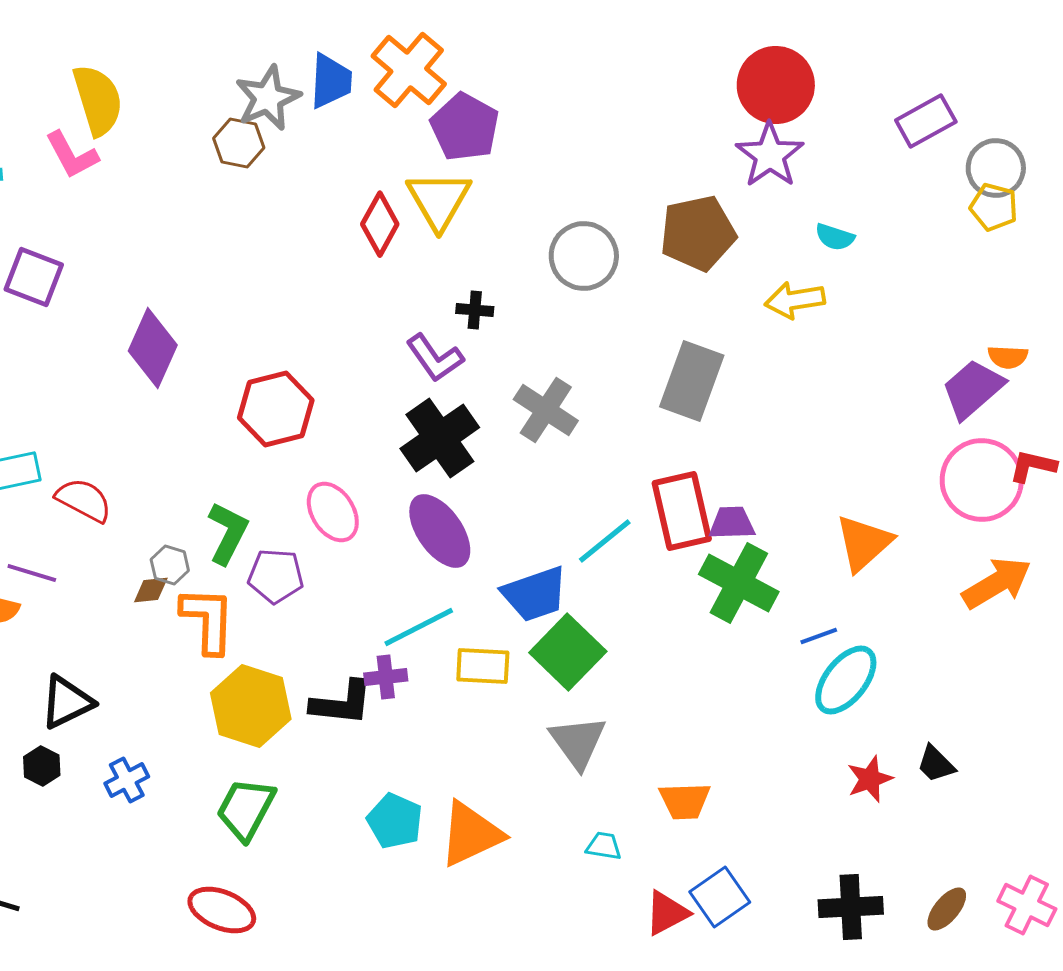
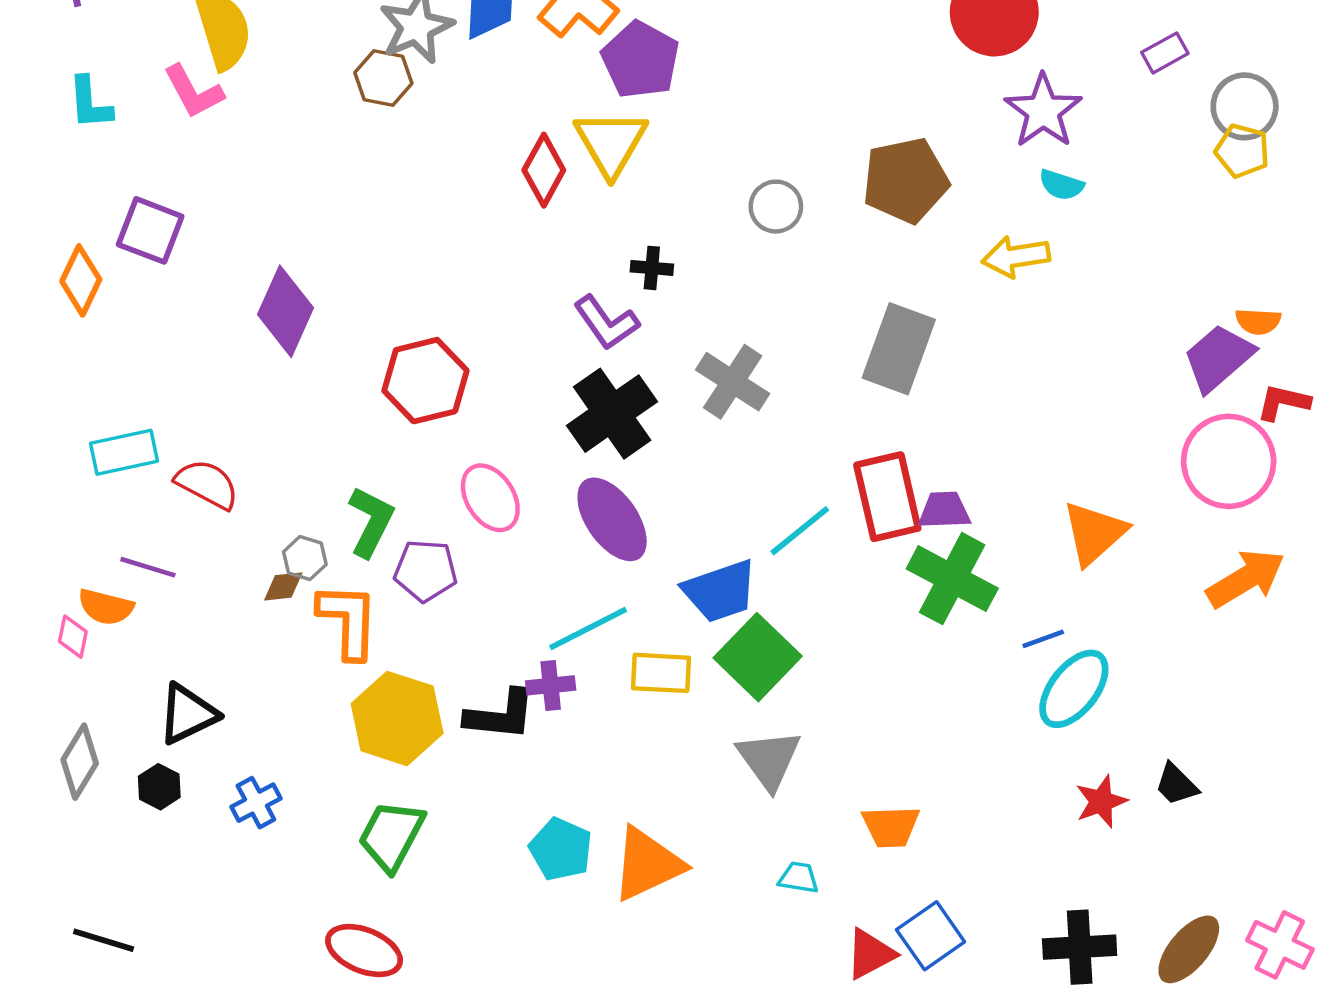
purple rectangle: (926, 121) -> (1165, 53), size x0.7
purple star: (770, 155) -> (1043, 111), moved
gray circle: (584, 256) -> (776, 207), size x0.7
red L-shape: (1033, 466) -> (1283, 402), moved
brown ellipse: (947, 909) -> (1189, 949), size x1.4

